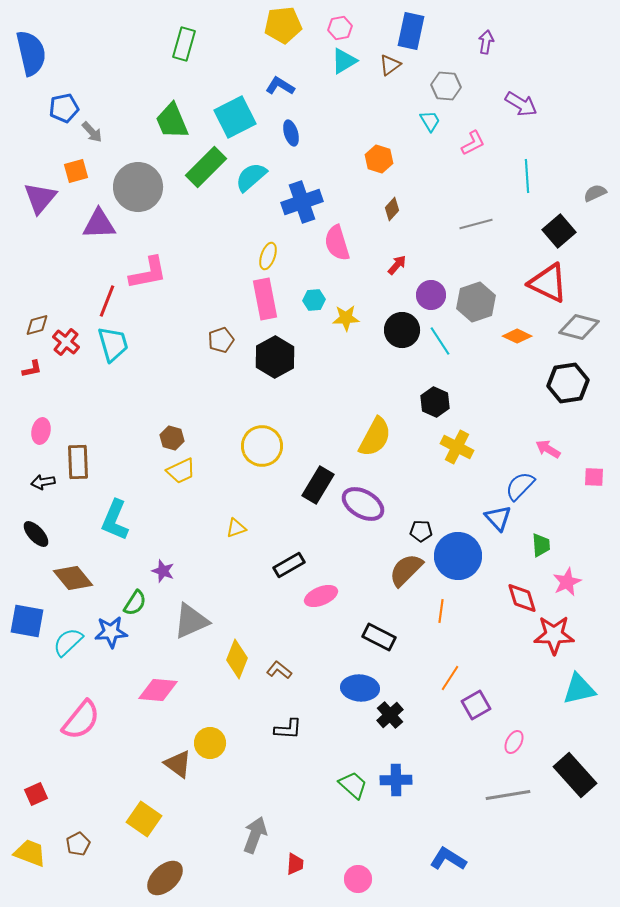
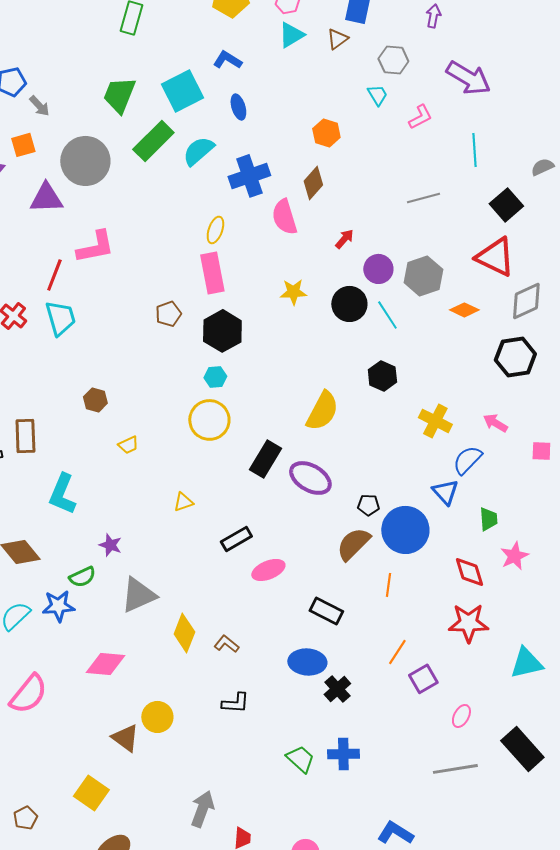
purple arrow: (521, 104) -> (468, 78), size x1.4
green trapezoid: (172, 121) -> (119, 95), turned 45
brown diamond: (392, 209) -> (313, 183), moved, size x1.4
cyan hexagon: (314, 300) -> (215, 377), moved
gray diamond: (579, 327) -> (526, 301), turned -39
brown hexagon: (172, 438) -> (95, 400), moved
yellow cross: (457, 447) -> (435, 421), moved
yellow trapezoid: (181, 471) -> (128, 445), size x0.7
green semicircle: (135, 603) -> (82, 577), turned 32
red star: (554, 635) -> (468, 623), moved

